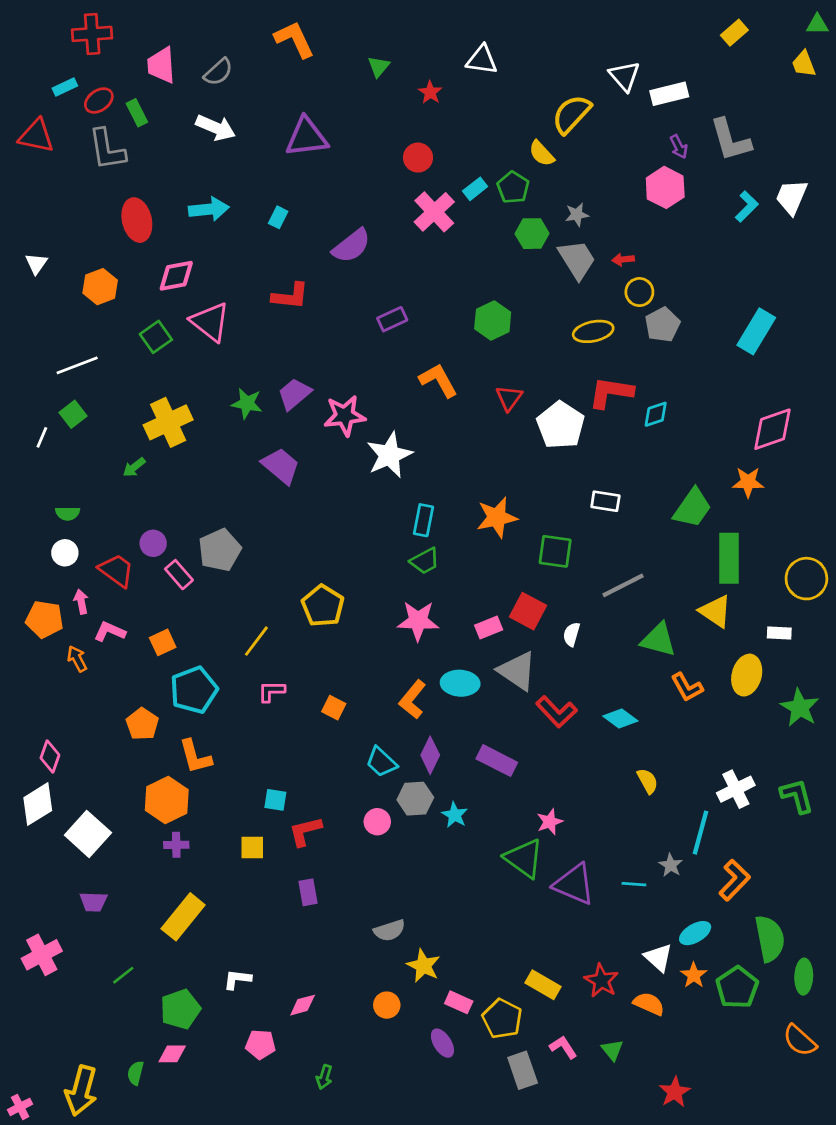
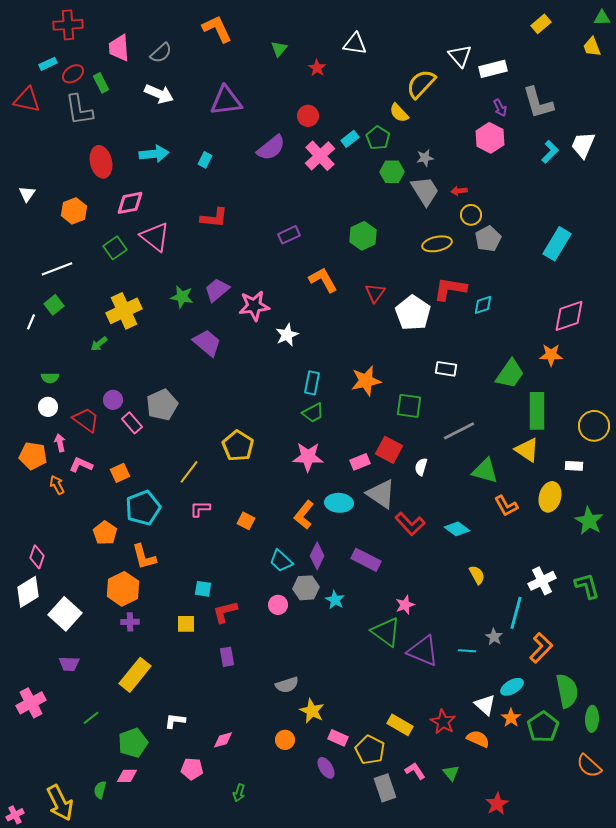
purple semicircle: (351, 246) -> (271, 148), moved
white star: (389, 455) -> (287, 335), size x0.7
yellow arrow: (81, 1091) -> (60, 803), turned -42

